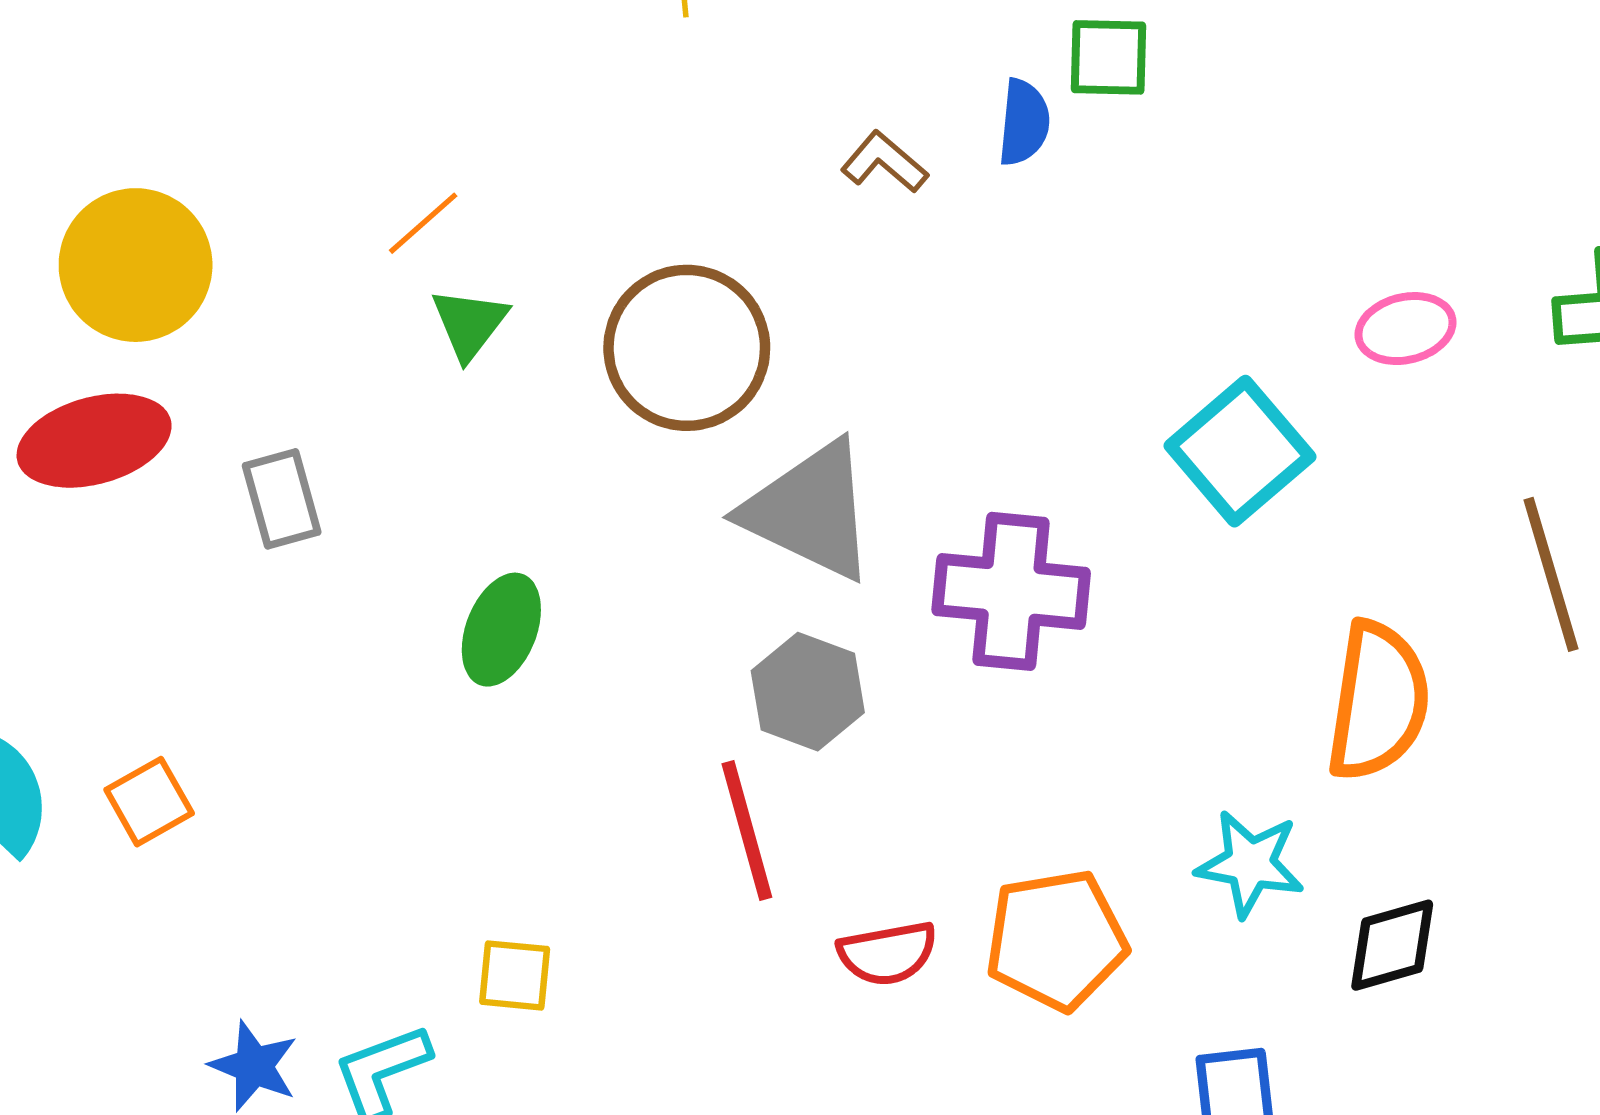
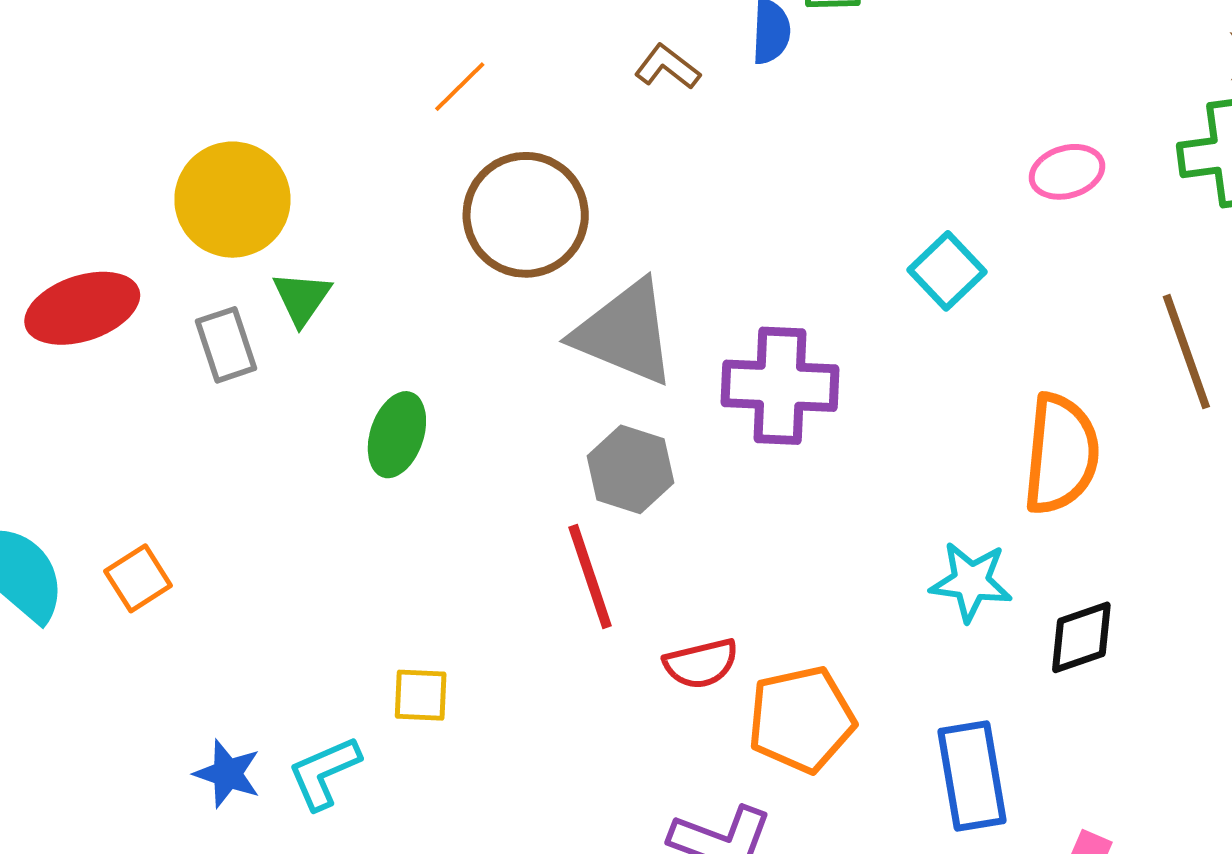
orange line: (423, 223) -> (460, 87), moved
yellow circle: (136, 265) -> (232, 200), moved
green triangle: (469, 324) -> (302, 298), moved
cyan square: (1240, 451) -> (947, 271), size x0.7
orange pentagon: (1056, 940) -> (801, 719), moved

